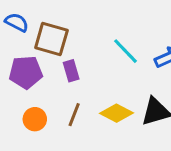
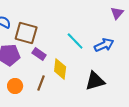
purple rectangle: (71, 71) -> (39, 54), turned -40
yellow diamond: (116, 113) -> (60, 69), moved, turned 70

